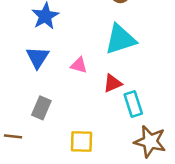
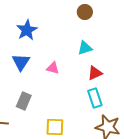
cyan triangle: (120, 39) -> (85, 48), size x0.6
red triangle: (113, 83) -> (95, 73), moved

